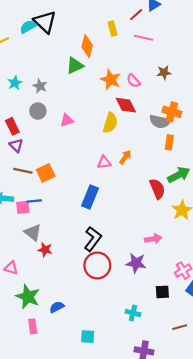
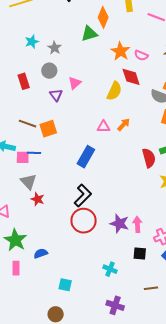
pink semicircle: (133, 81) -> (141, 55), turned -32
pink triangle: (67, 120) -> (75, 83), turned -32
purple triangle: (16, 145) -> (56, 95), moved
pink arrow: (153, 239) -> (137, 224), moved, turned -91

